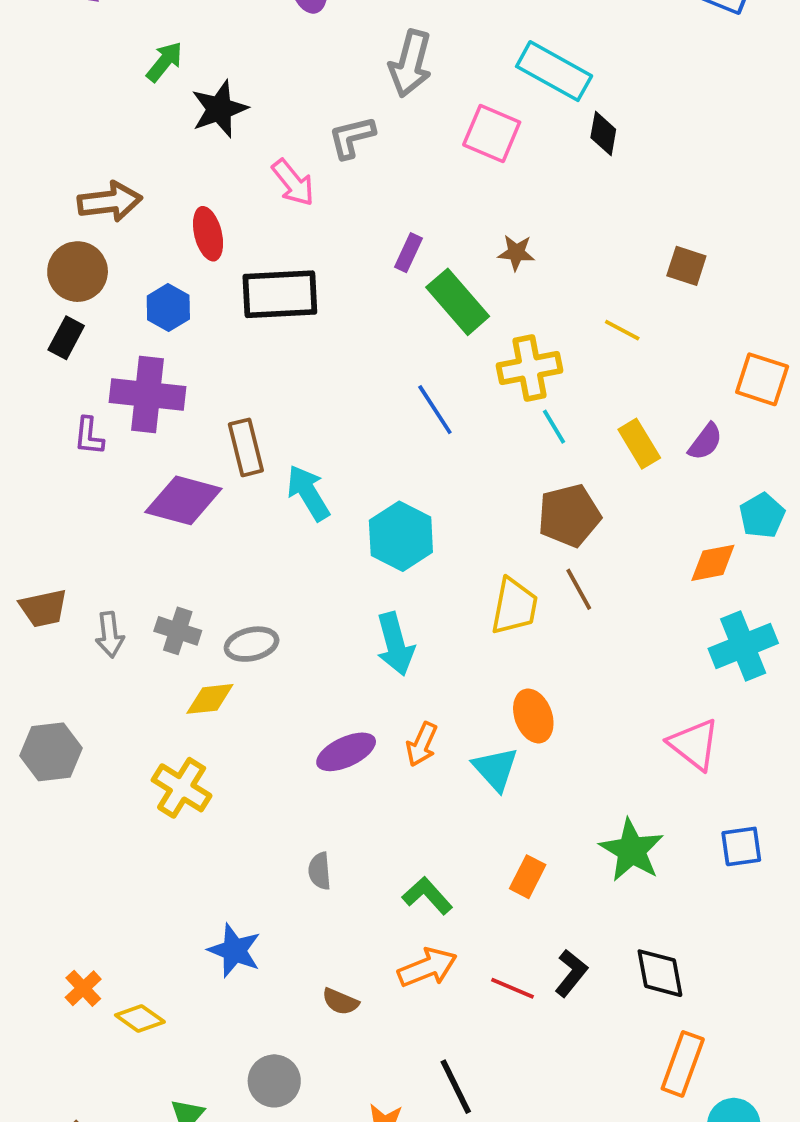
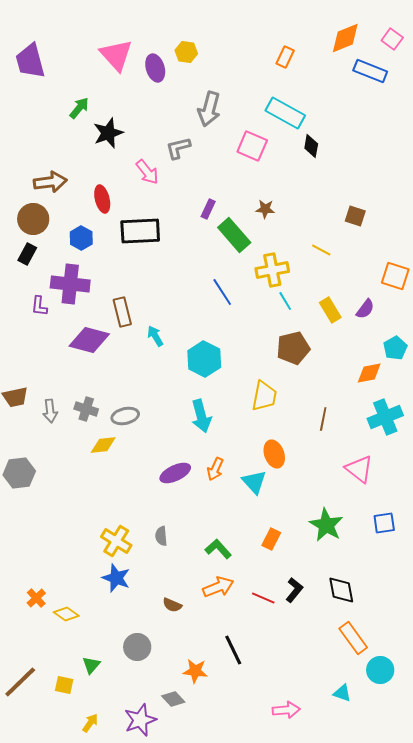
cyan arrow: (308, 493) -> (155, 336), size x0.7
brown line: (579, 589) -> (323, 419), moved, turned 40
yellow cross: (182, 788) -> (116, 541), moved
orange rectangle: (683, 1064) -> (353, 638), turned -56

